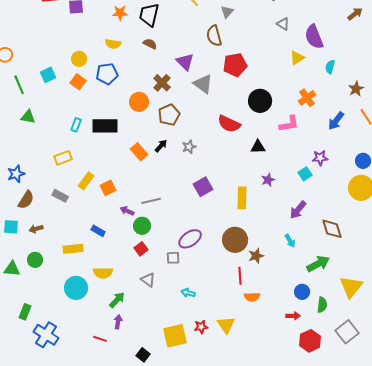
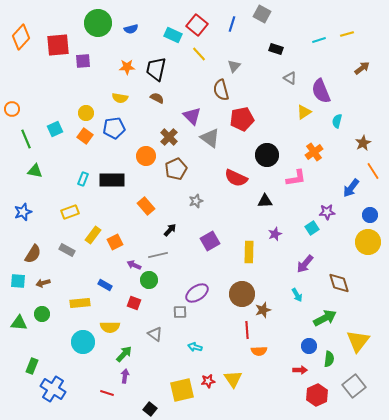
blue arrow: (336, 121) -> (351, 188), moved
black arrow: (161, 146) -> (170, 230), moved
blue star: (16, 174) -> (23, 212), moved
red square: (141, 249) -> (134, 303), moved, turned -32

